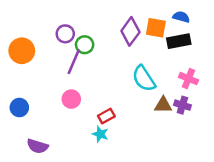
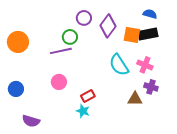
orange square: (156, 28) -> (132, 35), moved
purple circle: (65, 34) -> (84, 18), moved
purple line: (74, 62) -> (61, 51), turned 55
pink cross: (188, 79) -> (145, 65), moved
brown triangle: (163, 105) -> (135, 99), moved

